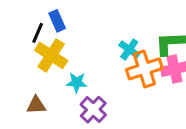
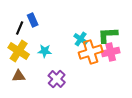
yellow cross: (51, 55) -> (19, 51), moved
cyan star: (77, 83) -> (45, 51), moved

